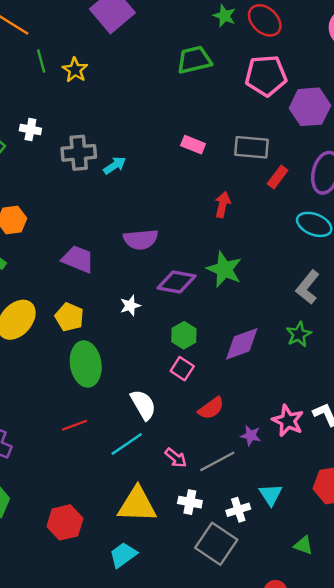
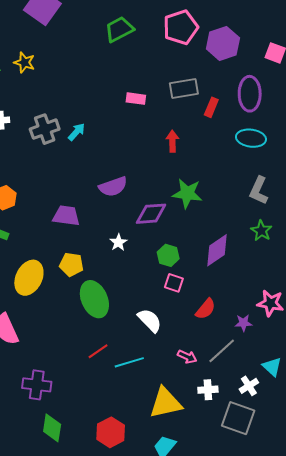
cyan line: (127, 444) -> (129, 362), moved, turned 32

